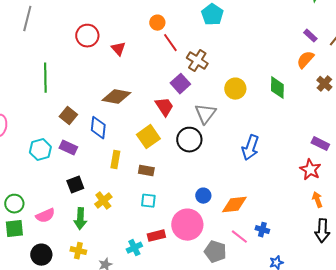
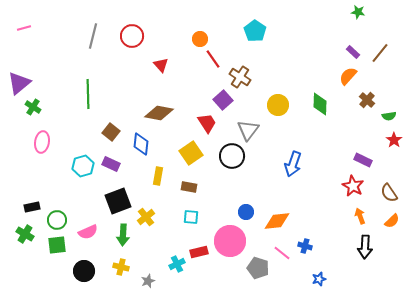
gray line: (27, 19) -> (93, 36), moved
red circle: (87, 36) -> (132, 36), moved
black square: (75, 185) -> (118, 201), size x1.5

